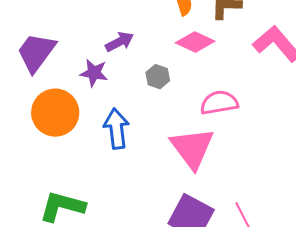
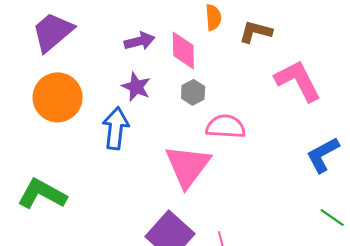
pink diamond: (195, 42) -> (183, 50), moved, turned 51
purple star: (94, 73) -> (136, 87), moved
gray hexagon: (158, 77) -> (193, 92), moved

